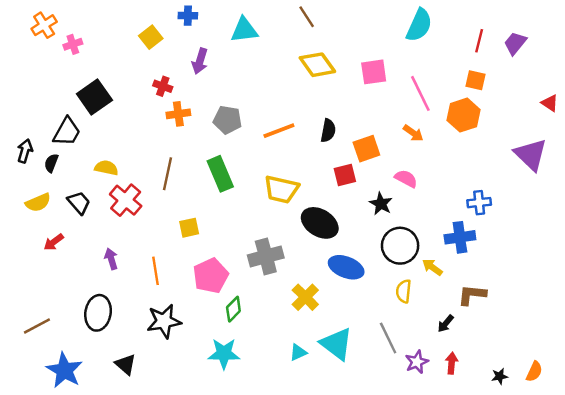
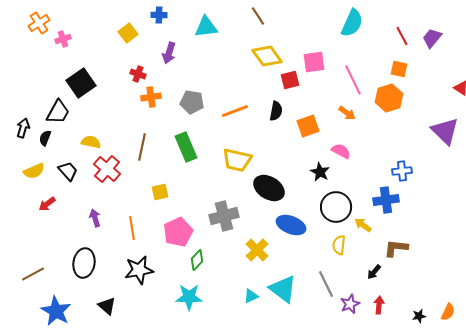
red line: (479, 41) -> (402, 36), turned -42
red square: (345, 175) -> (290, 80), moved

